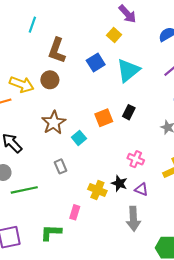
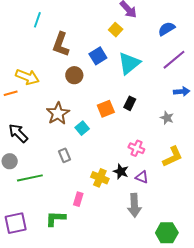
brown circle: (50, 80) -> (74, 75), moved

